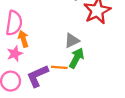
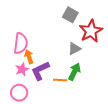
gray triangle: (72, 41) -> (74, 49), moved
purple L-shape: (37, 76) -> (40, 71), moved

